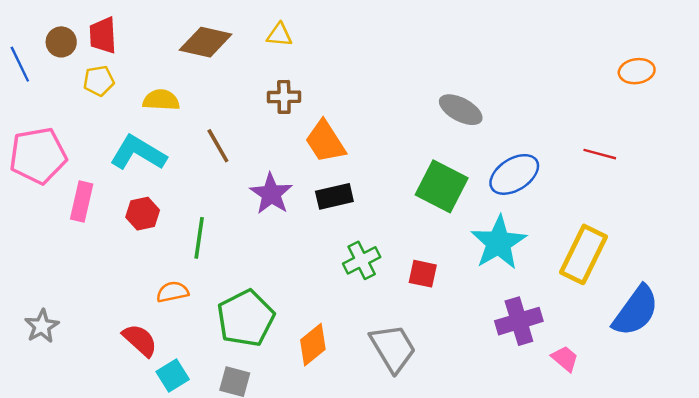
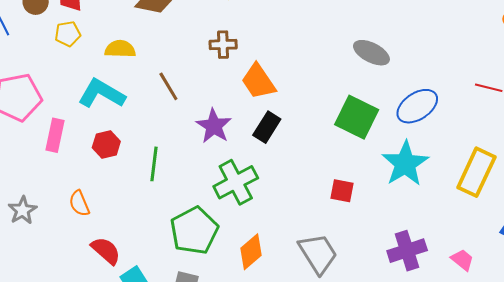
black rectangle: (334, 196) -> (267, 127), turned -44
green cross: (362, 260) -> (236, 182), moved, size x1.4
orange semicircle: (173, 292) -> (79, 203), moved, turned -100
purple cross: (519, 321) -> (407, 251), moved
gray star: (42, 326) -> (22, 210), moved

